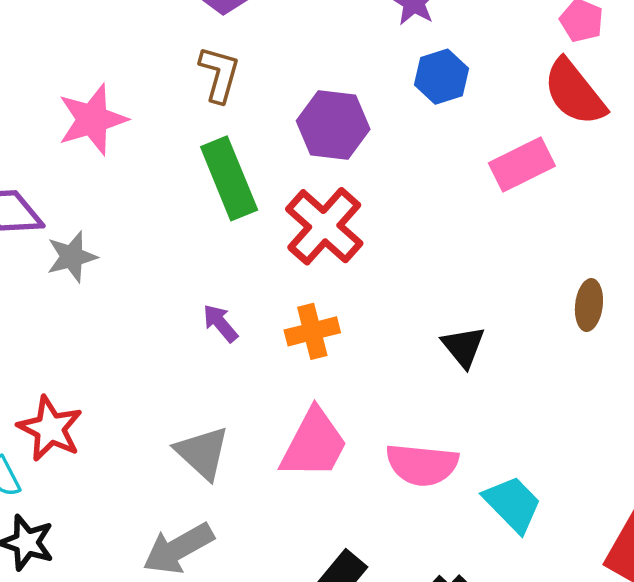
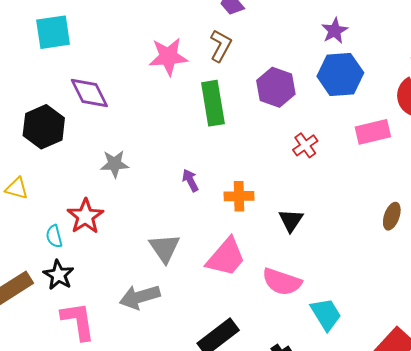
blue hexagon: (441, 77) -> (340, 74), size x1.5
pink star: (92, 120) -> (168, 57), moved
red cross: (324, 226) -> (305, 145), moved, size x0.6
gray star: (72, 257) -> (115, 164), moved
black triangle: (463, 347) -> (291, 220), moved

